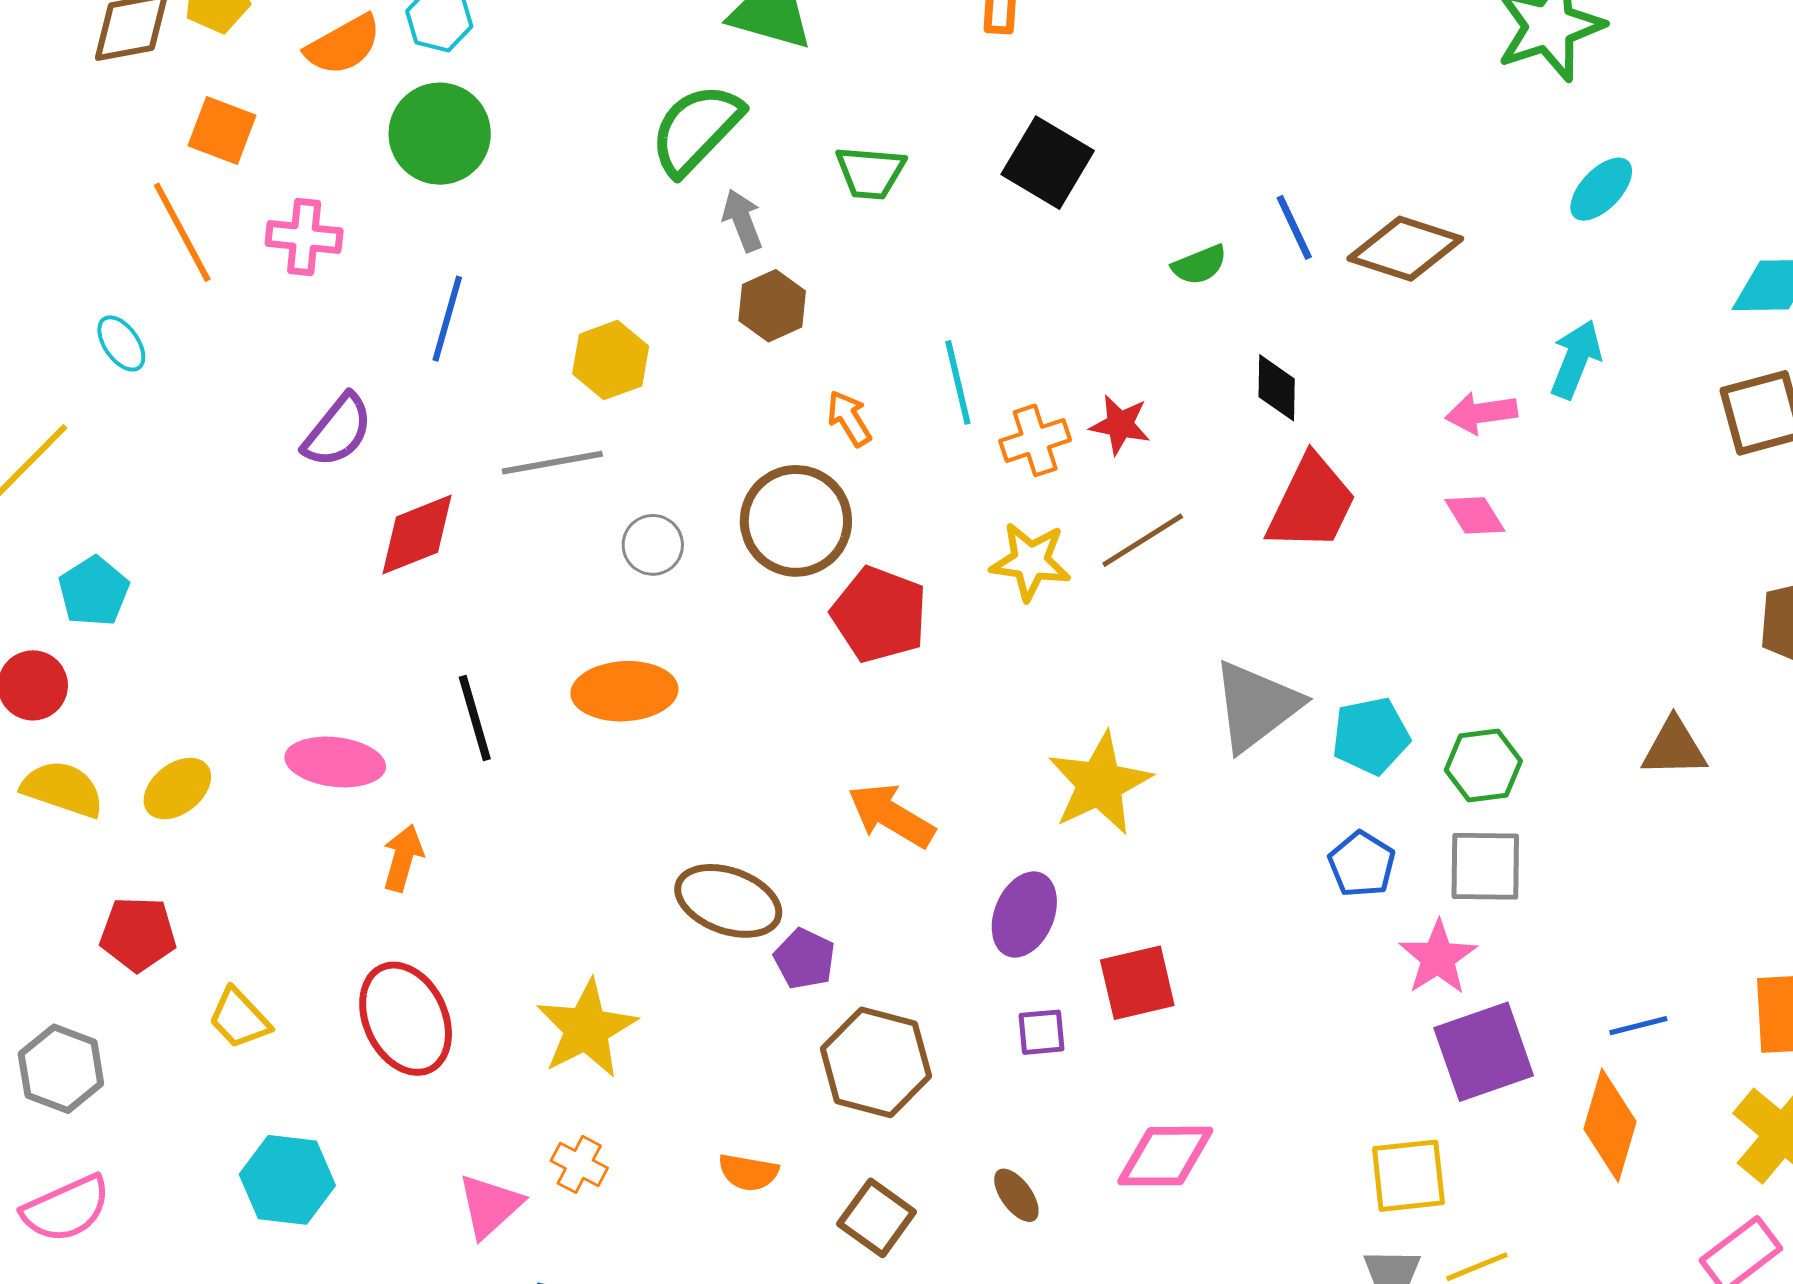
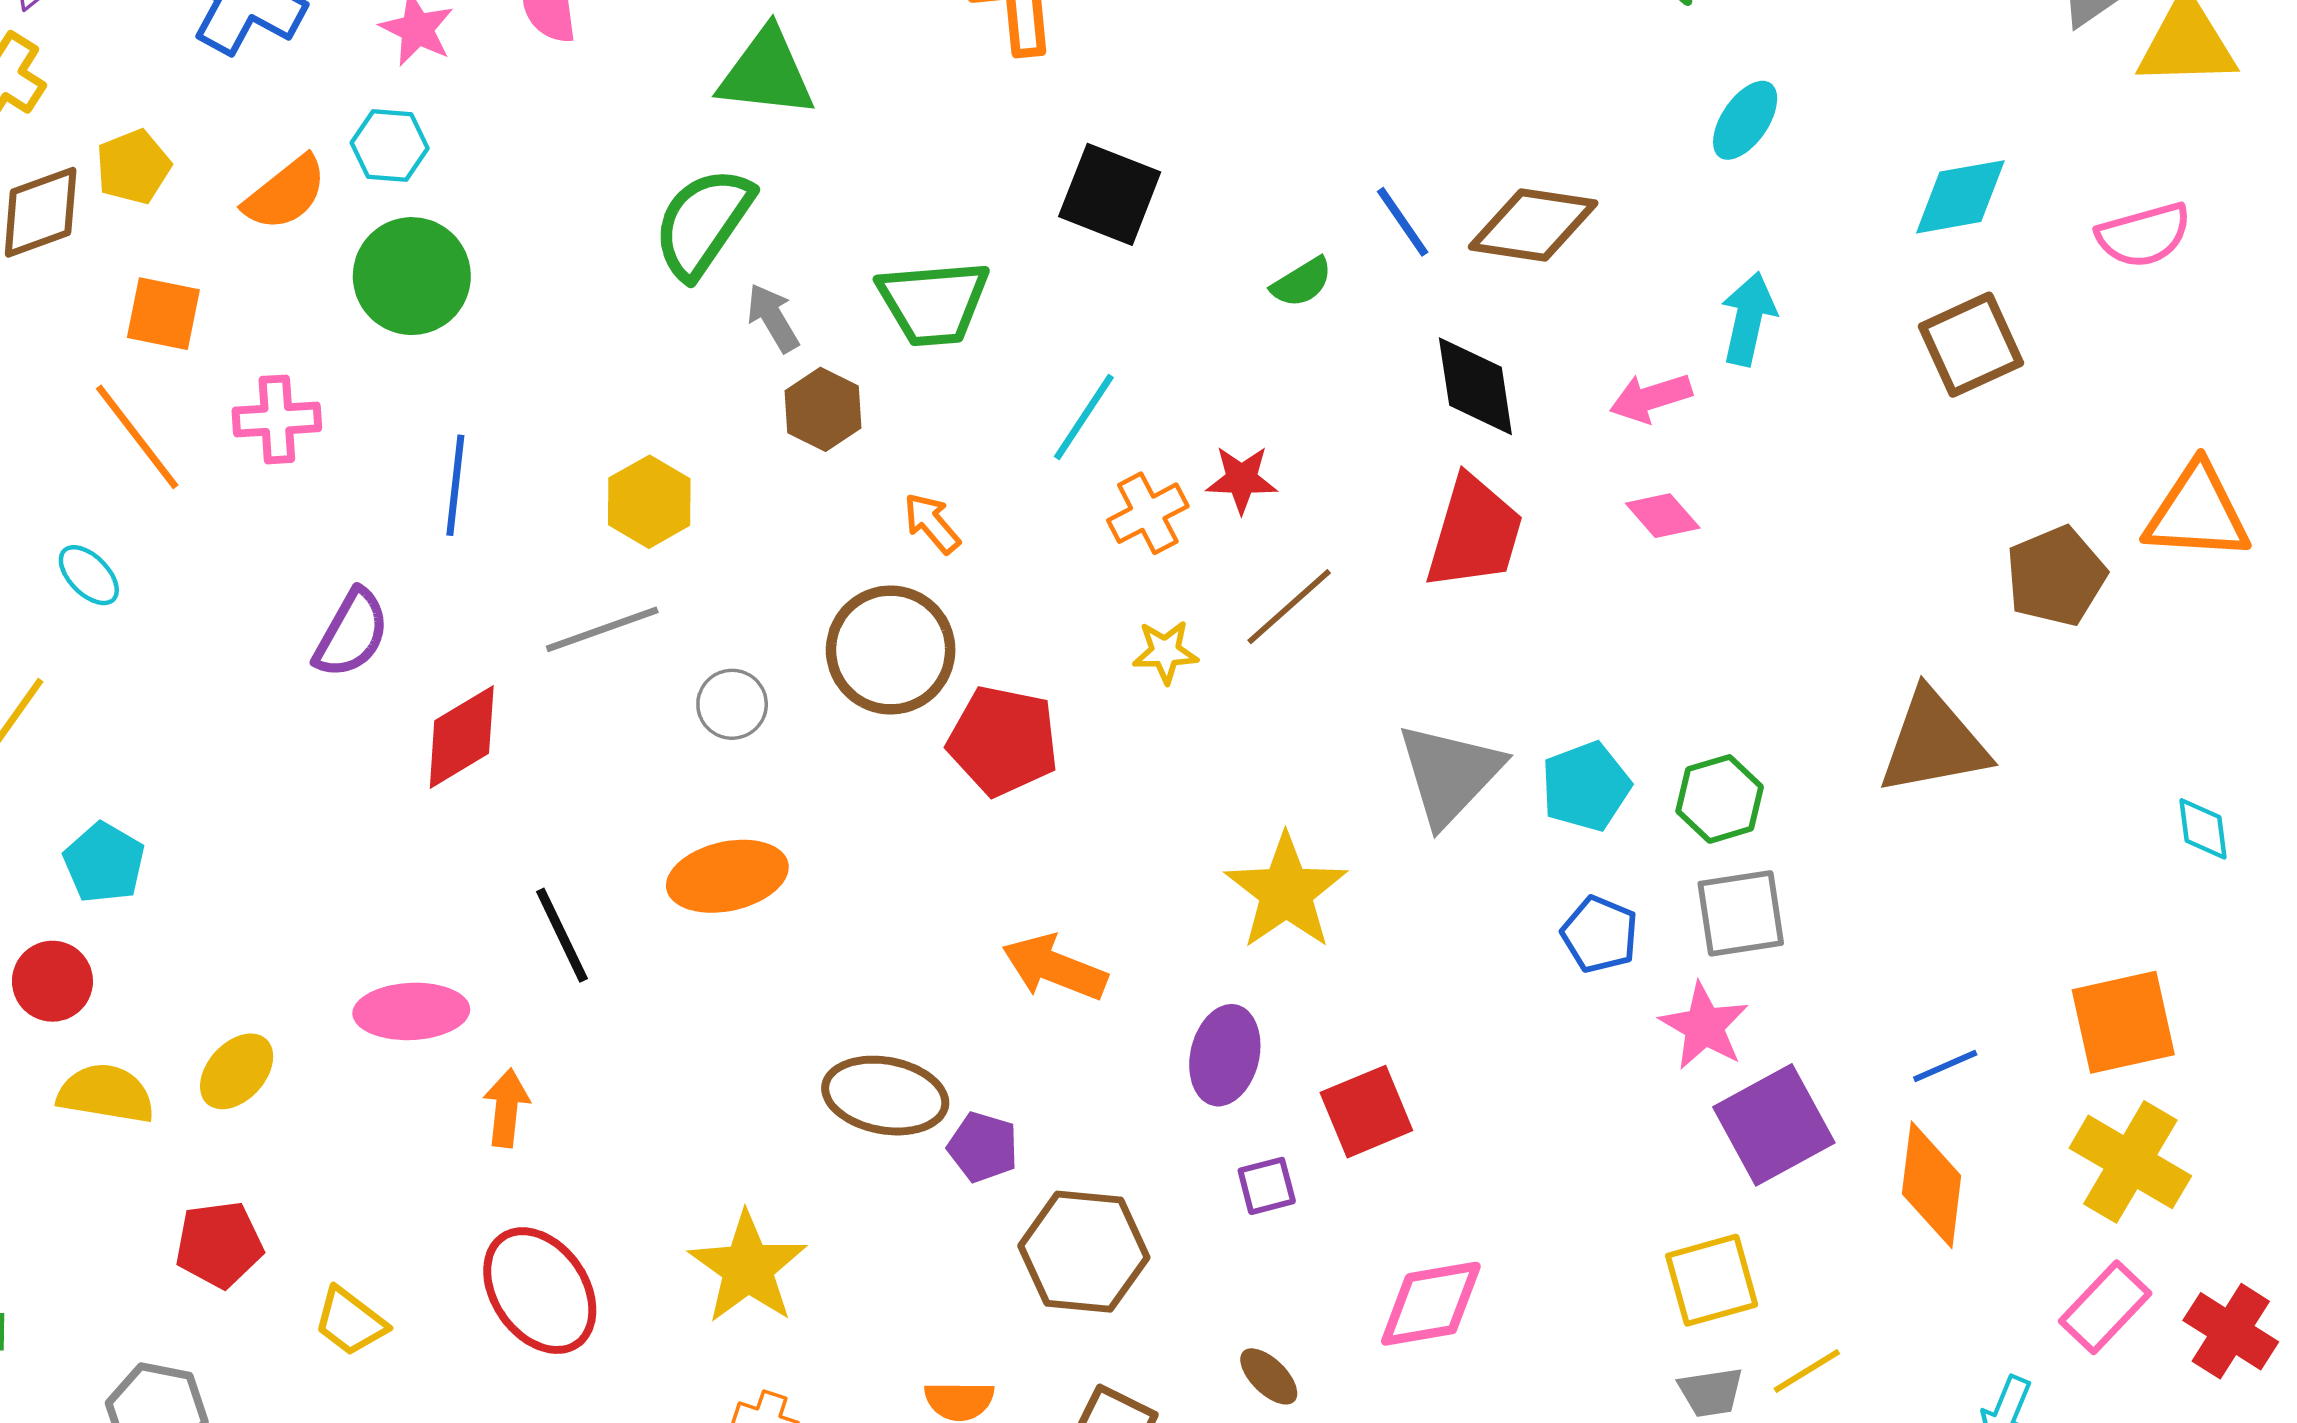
green trapezoid: (870, 172) -> (933, 303), moved, size x1.4
cyan line: (958, 382) -> (1084, 417), moved, turned 56
black diamond: (1277, 388) -> (1475, 386), moved, size x1.4
yellow star: (1030, 561) -> (1165, 652), size x0.7
brown triangle: (1674, 748) -> (1934, 743), size x1.5

